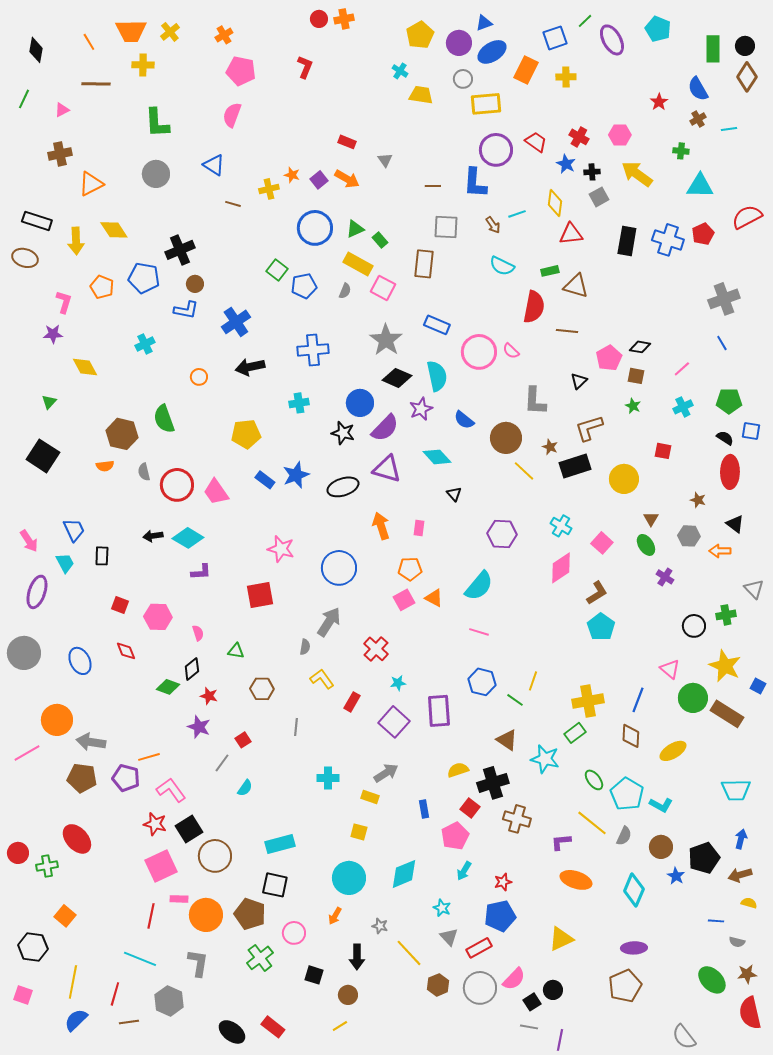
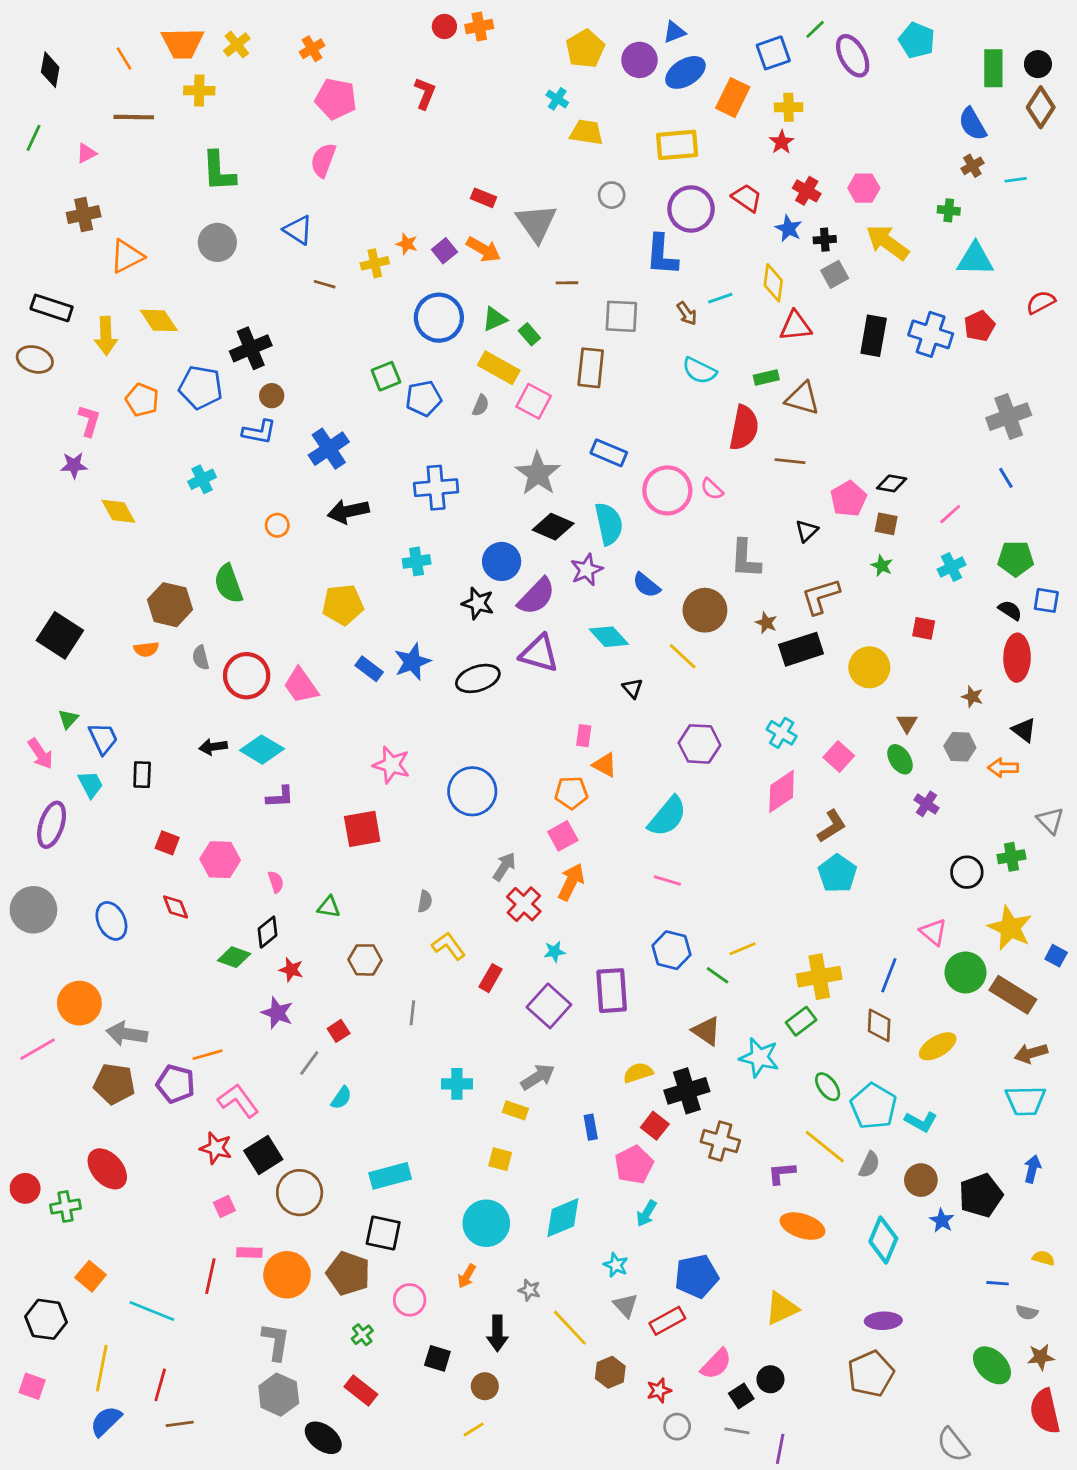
gray circle: (463, 79) -> (612, 195), moved
red star: (659, 102) -> (782, 142), moved
gray triangle: (385, 160) -> (536, 223), size x2.0
brown line: (433, 186) -> (567, 283), moved
red semicircle: (747, 217) -> (1041, 302), size x0.7
green square: (277, 270) -> (386, 376), turned 30
green triangle: (49, 402) -> (68, 719), moved
yellow line: (524, 471) -> (683, 656), moved
orange arrow: (381, 526) -> (571, 882), moved, turned 44
orange triangle: (434, 598) -> (605, 765), moved
gray arrow: (329, 622) -> (504, 867), moved, size x0.7
yellow line: (533, 681) -> (743, 949), turned 48
pink square: (161, 866) -> (224, 1207), size x0.5
brown arrow: (740, 875) -> (1031, 1053), moved
red star: (503, 882) -> (659, 1390), moved
green cross: (260, 958) -> (362, 1335), size x0.6
cyan line: (140, 959) -> (152, 1311), moved
gray circle: (480, 988) -> (677, 1427), moved, size x0.6
gray hexagon: (169, 1001) -> (279, 1395), moved
red rectangle: (273, 1027) -> (361, 1390), moved

